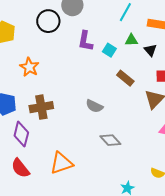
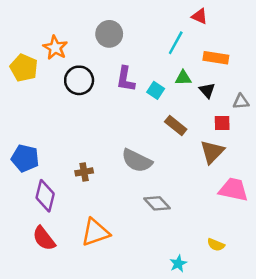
black circle: (48, 21) -> (79, 80), moved
orange star: (29, 67) -> (55, 48), moved
gray semicircle: (94, 106) -> (137, 161), size x1.4
brown cross: (41, 107) -> (84, 172), moved, size x0.6

